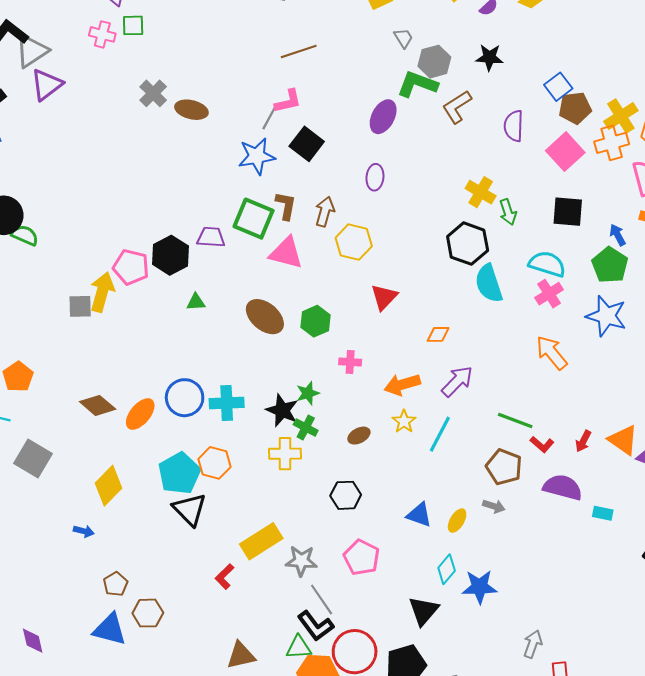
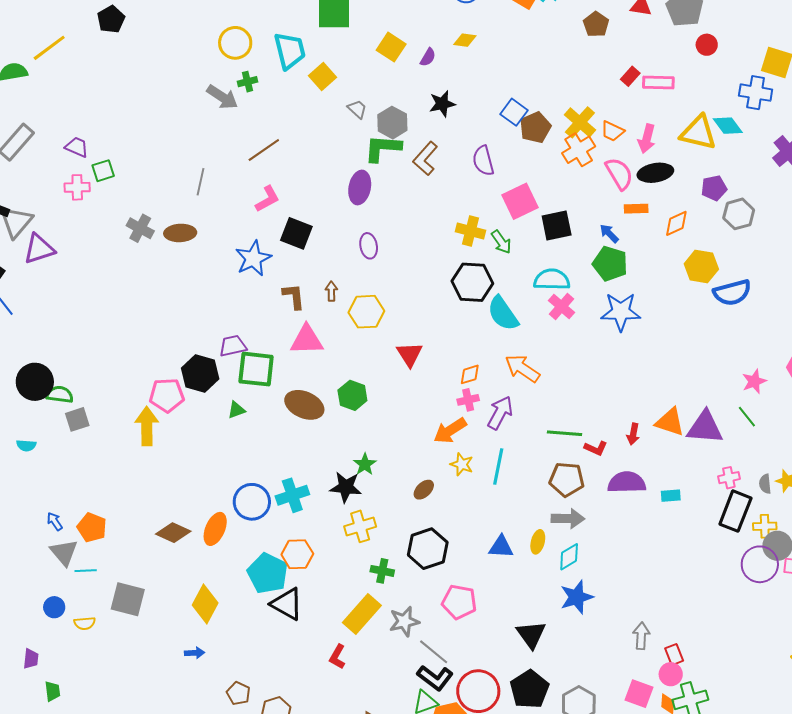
purple triangle: (47, 85) -> (39, 249), turned 36
gray line: (270, 116) -> (200, 182), moved
pink square: (565, 152) -> (520, 201), moved, turned 33
brown arrow: (325, 212) -> (331, 291), size x0.7
green square: (254, 219) -> (256, 369), moved
gray square: (80, 306) -> (77, 419), moved
orange arrow: (552, 353) -> (522, 368), moved
pink cross: (350, 362) -> (468, 400), moved
green cross: (306, 428) -> (382, 571), moved
black hexagon: (346, 495) -> (428, 549), size x1.4
gray arrow: (494, 506) -> (568, 519), size x1.5
cyan diamond: (447, 569) -> (569, 557), moved, turned 36

